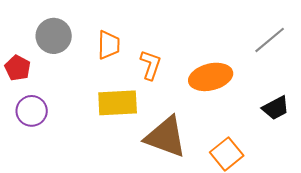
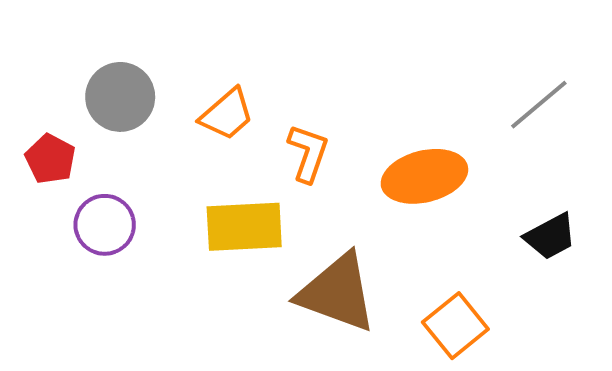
orange trapezoid: (109, 45) -> (227, 114), turned 48
purple circle: (32, 111) -> (105, 225), moved

